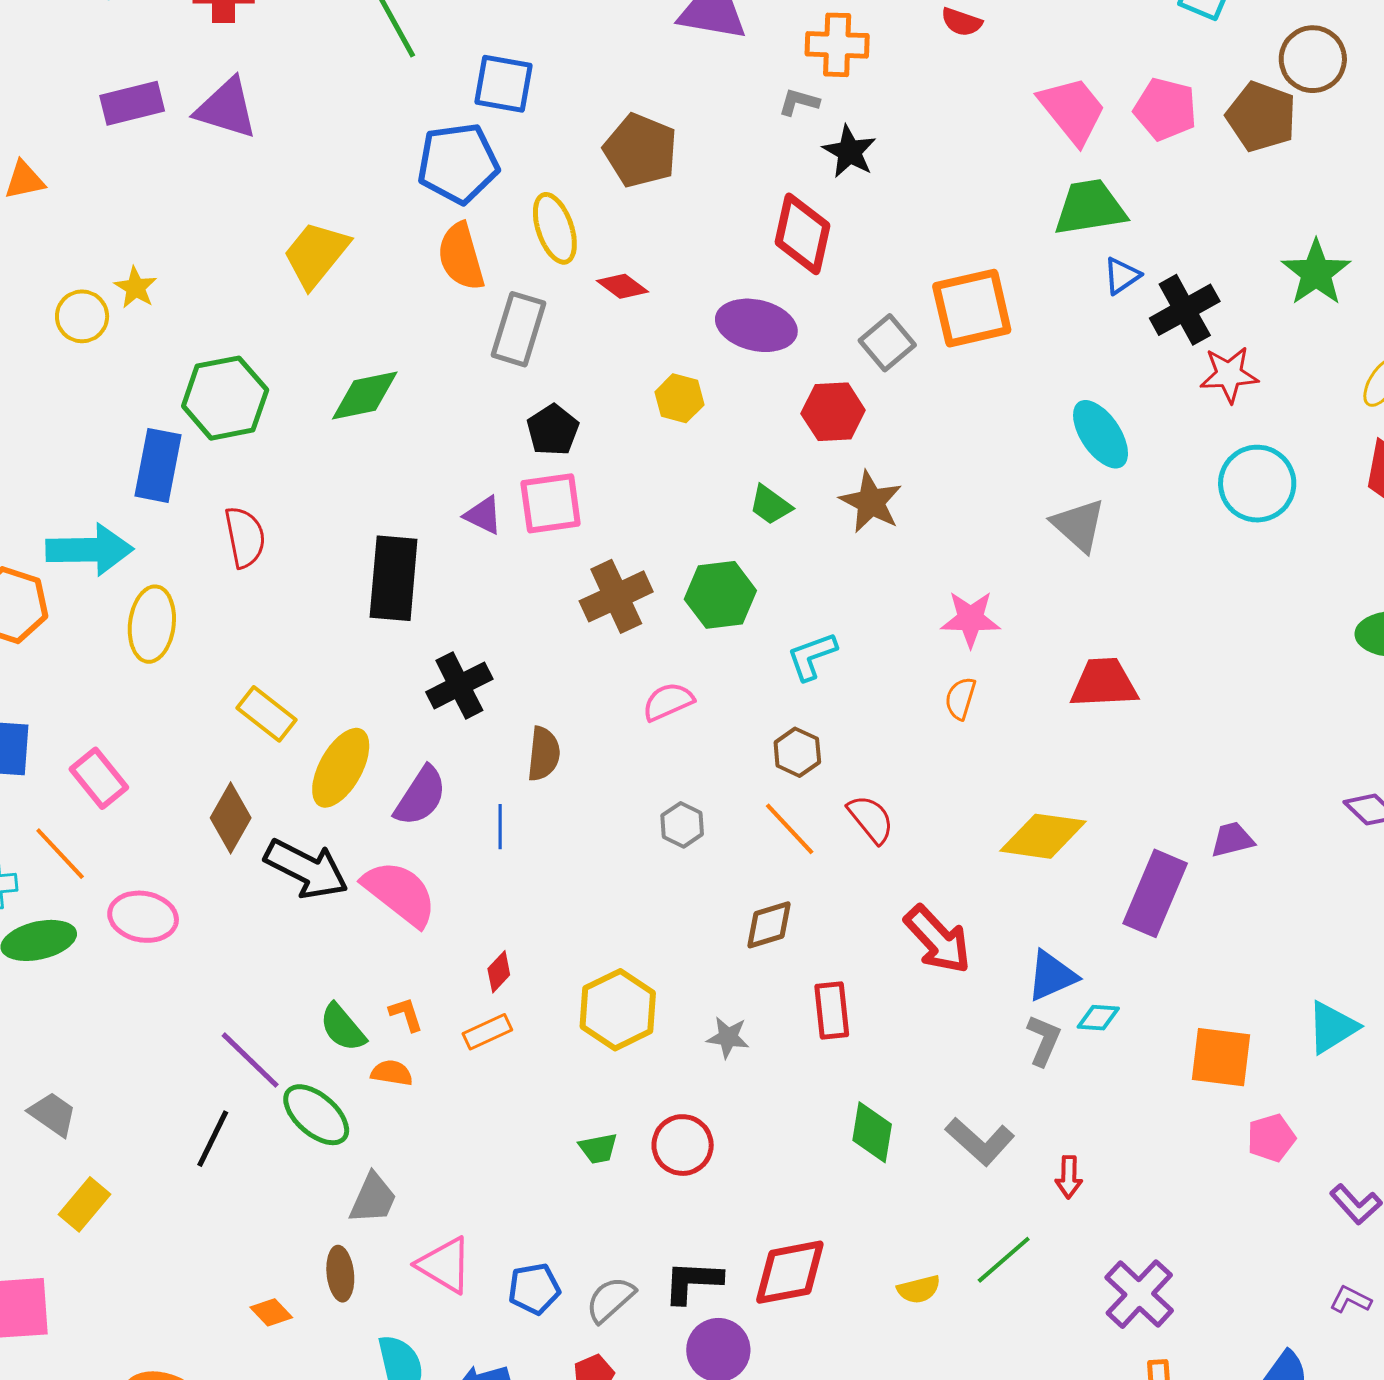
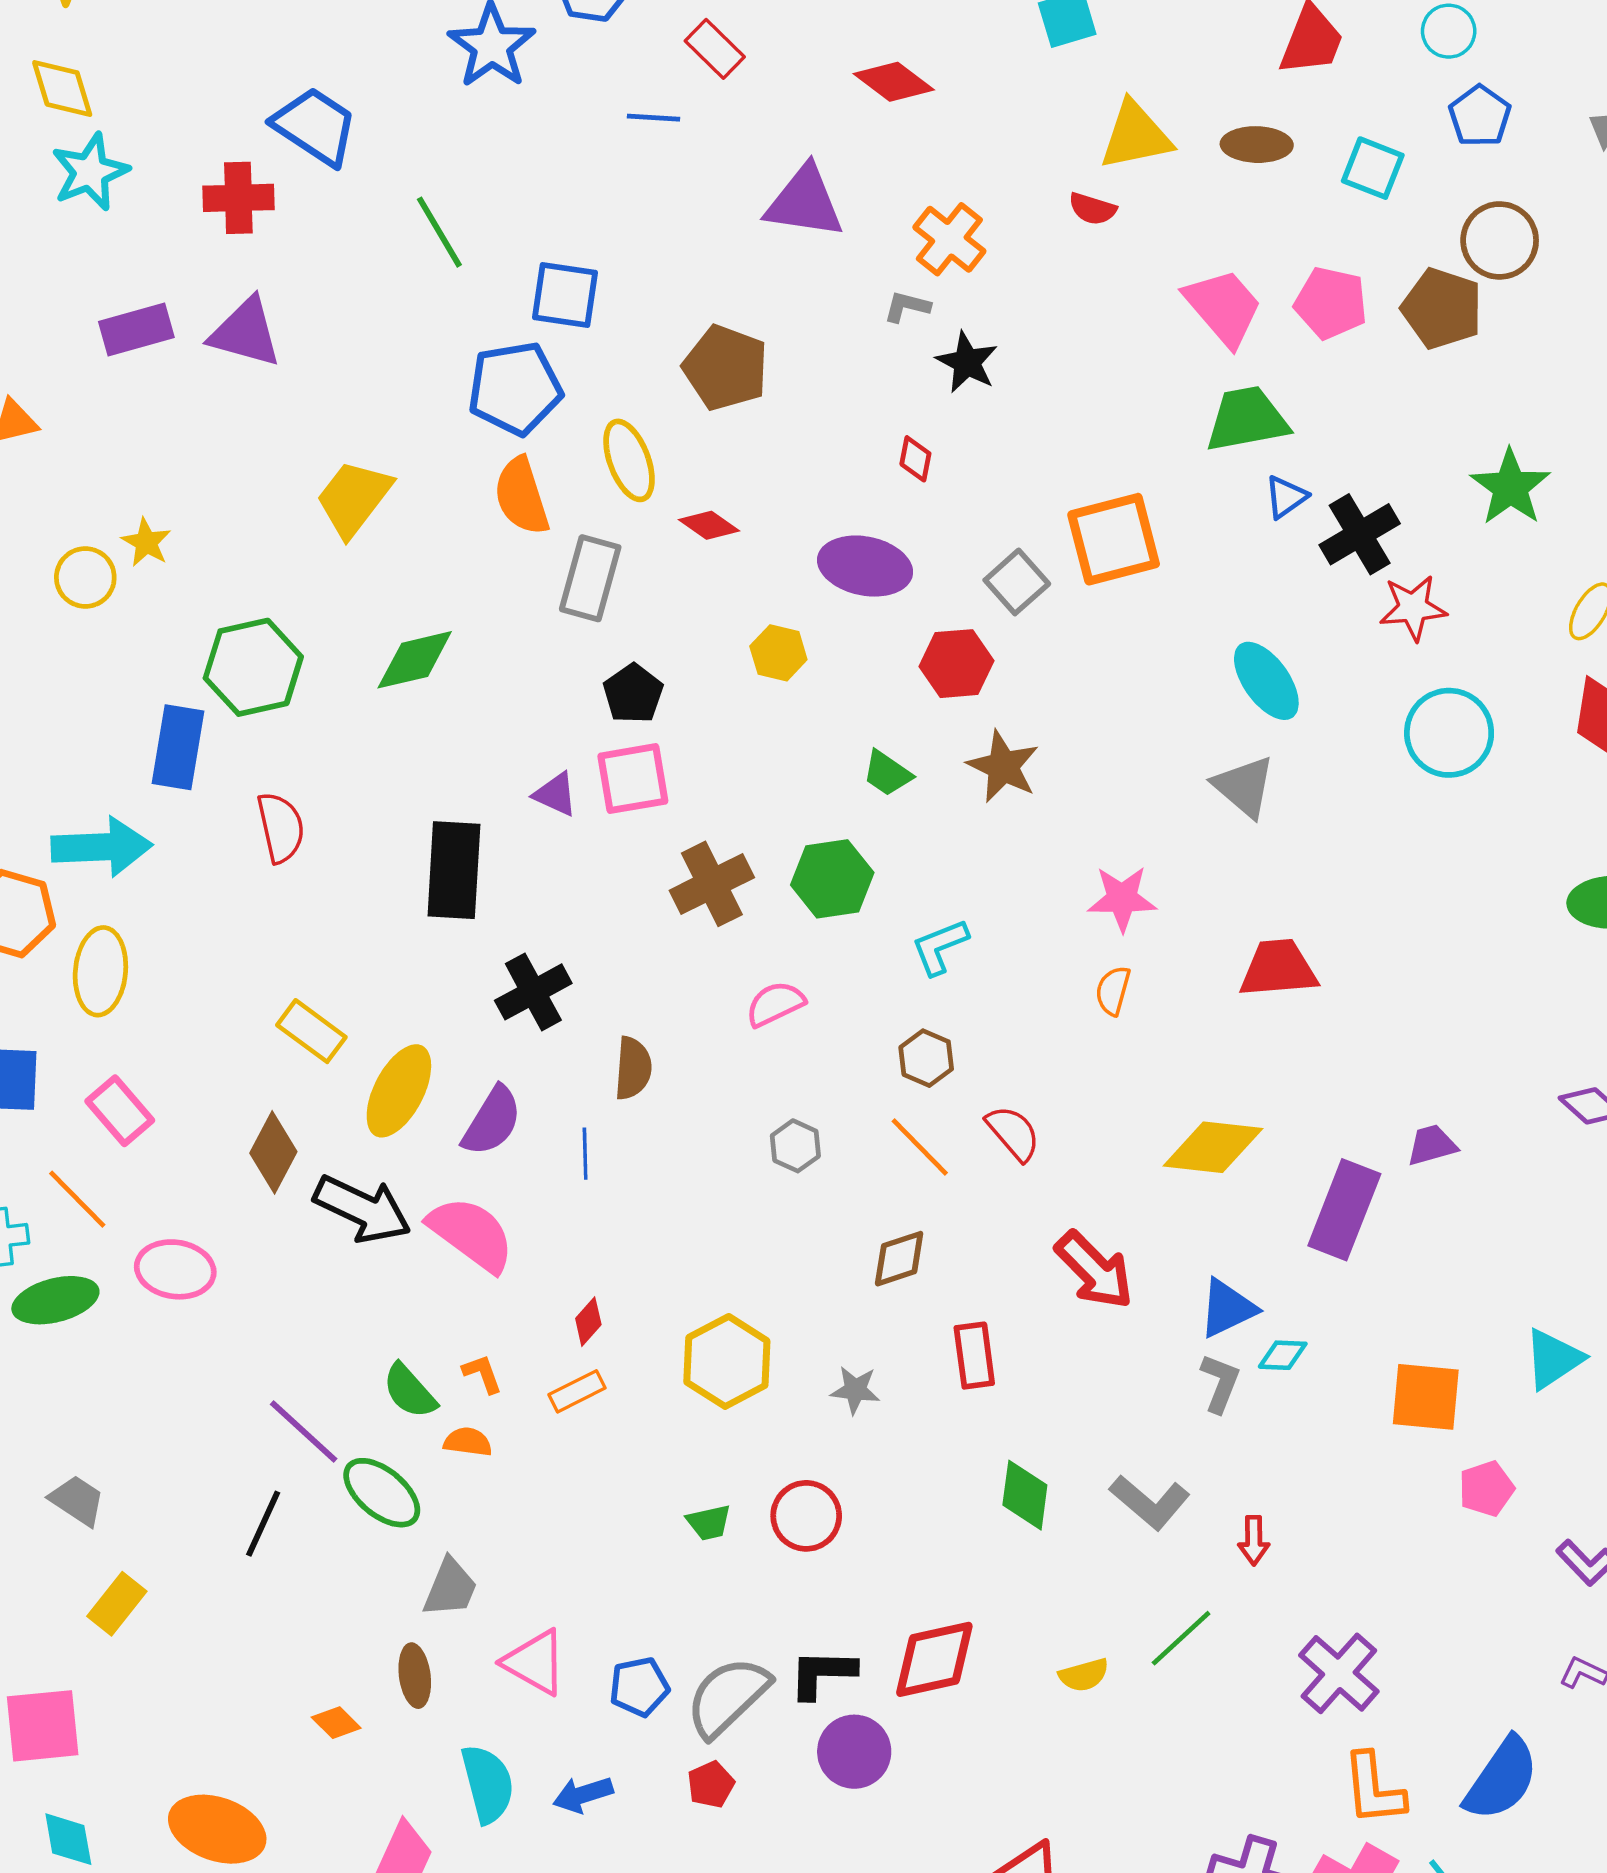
orange cross: (837, 45) -> (949, 239), turned 38
red diamond: (803, 234) -> (915, 459), size x0.5
yellow ellipse: (152, 624) -> (100, 971), moved
gray semicircle: (610, 1299) -> (728, 1697), size x1.5

